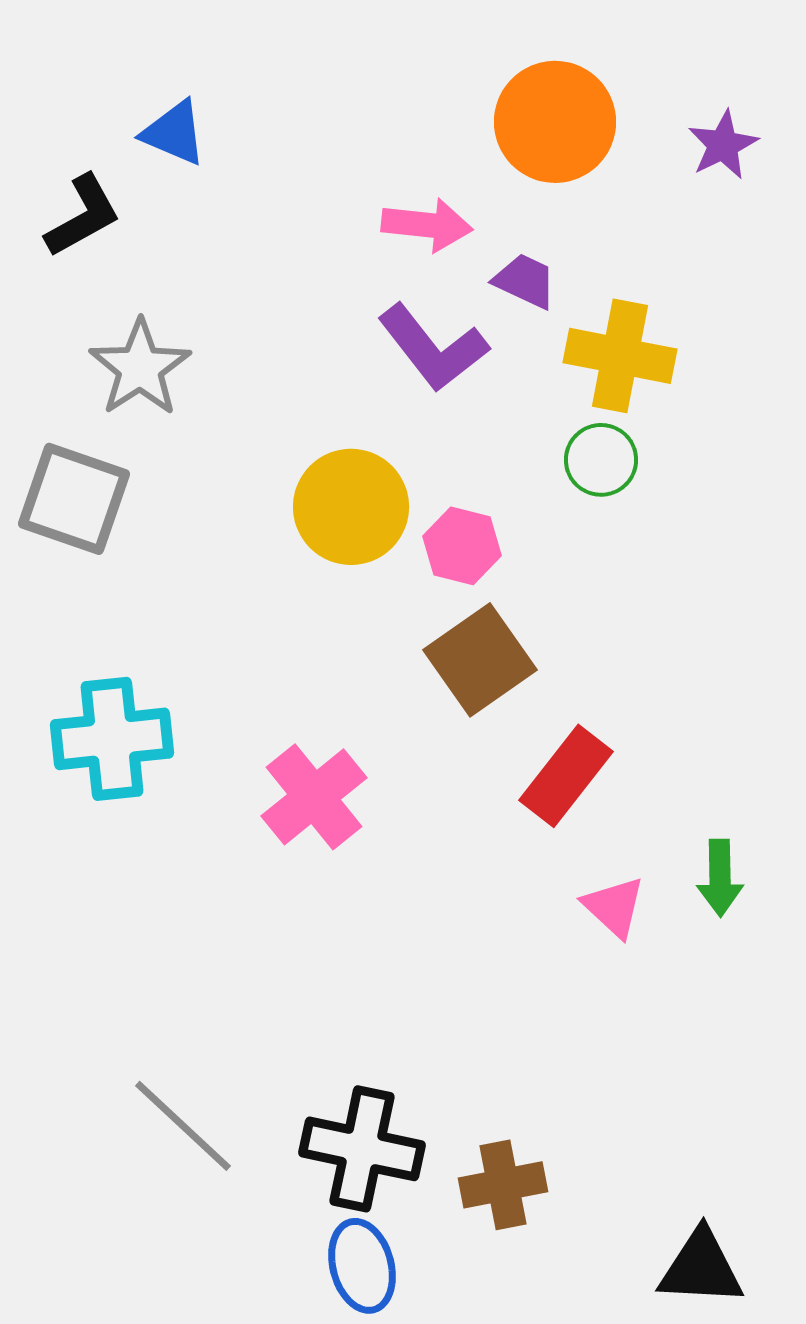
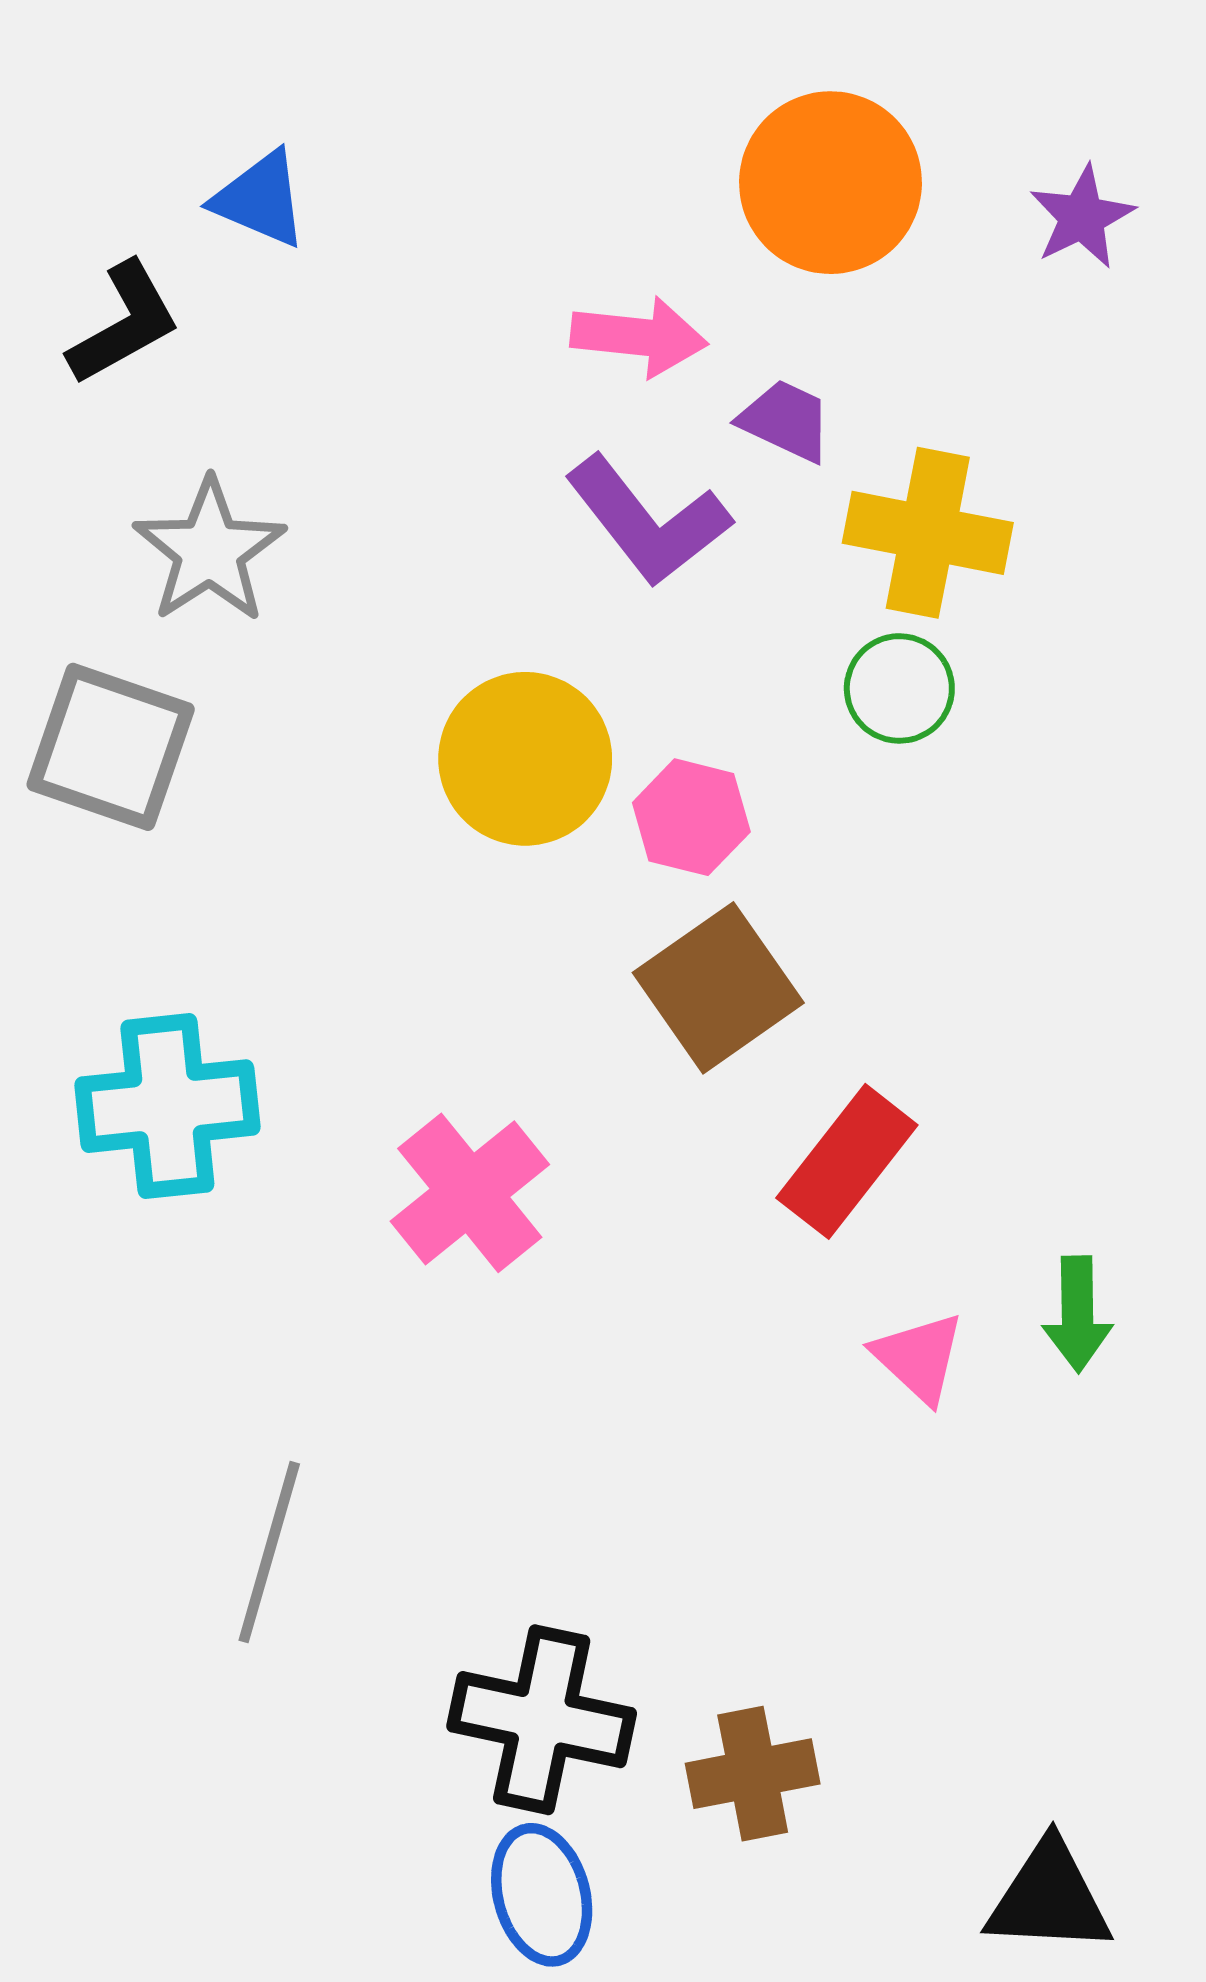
gray line: (183, 1126) -> (269, 1552), moved, turned 63

